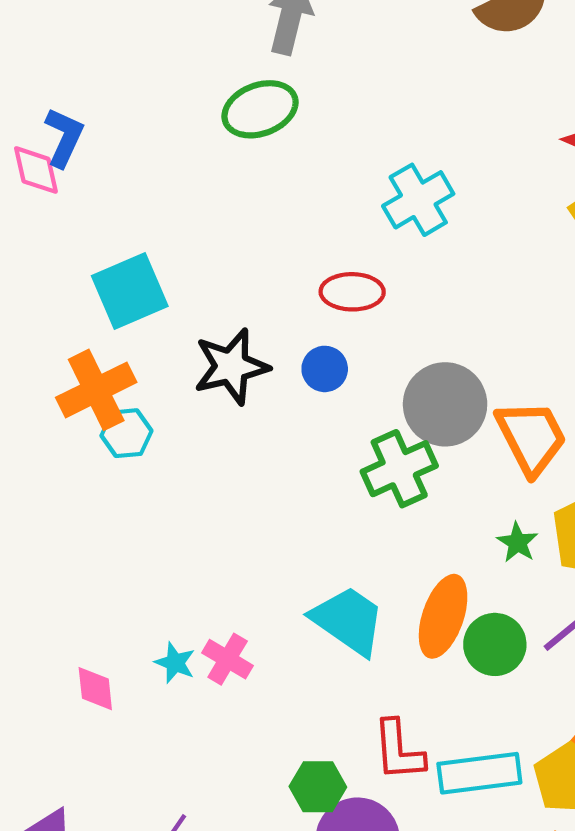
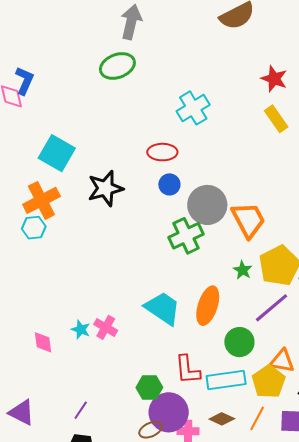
cyan square: (130, 291) -> (57, 153), turned -36
blue circle: (325, 369) -> (169, 184), moved
cyan hexagon: (126, 433) -> (34, 228), moved
green circle: (495, 644) -> (239, 342), moved

